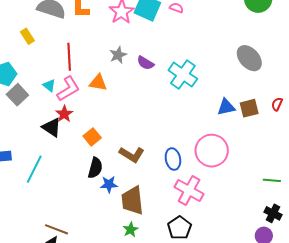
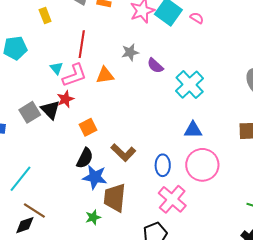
orange triangle: (98, 83) -> (105, 75), turned -30
gray square: (17, 95) -> (30, 112), moved
blue triangle: (226, 107) -> (193, 130), moved
cyan line: (34, 169) -> (20, 179), moved
blue star: (109, 184) -> (95, 177), size x1.4
green star: (131, 230) -> (93, 217), moved

